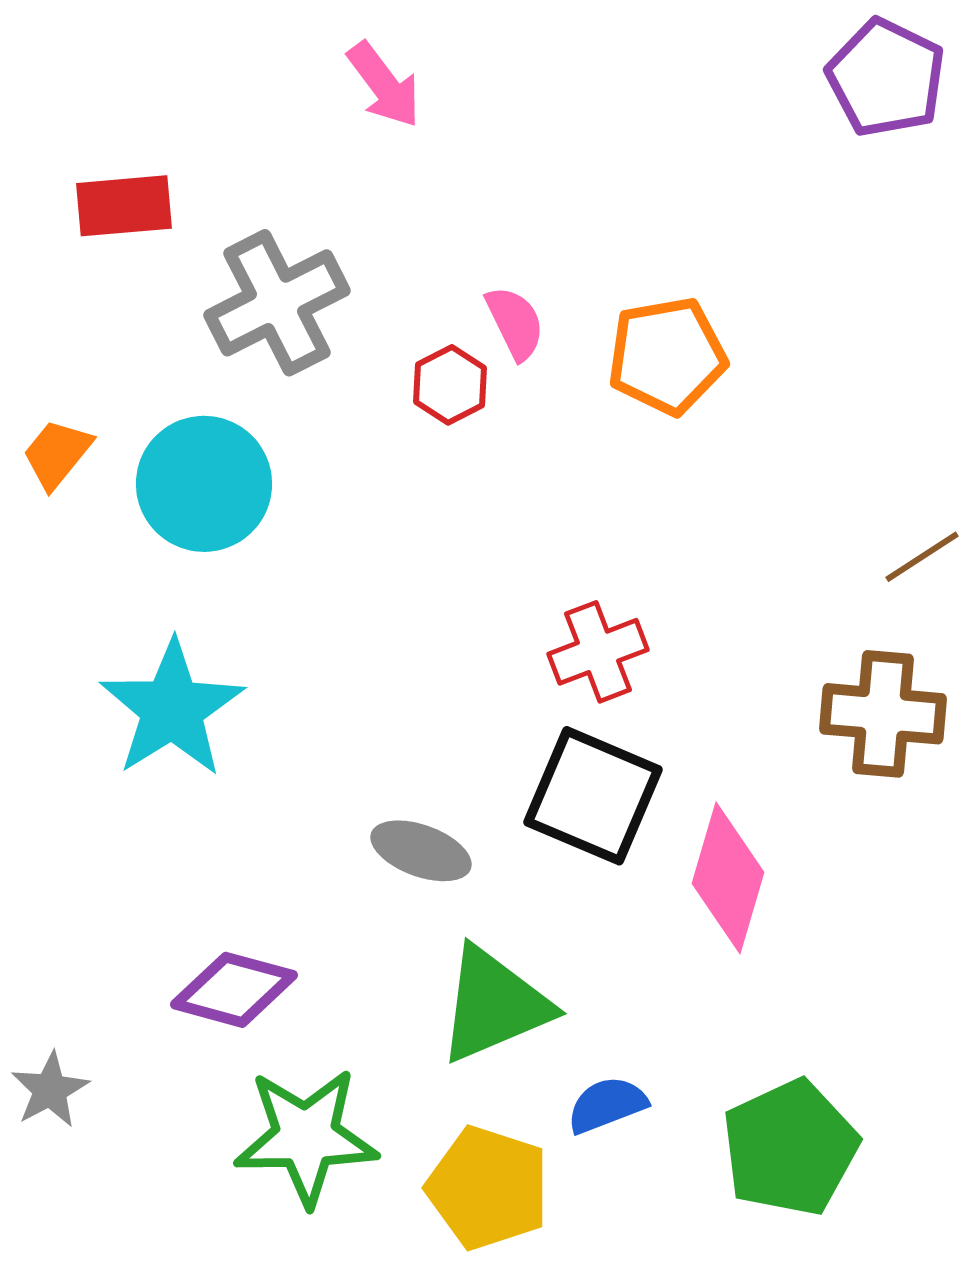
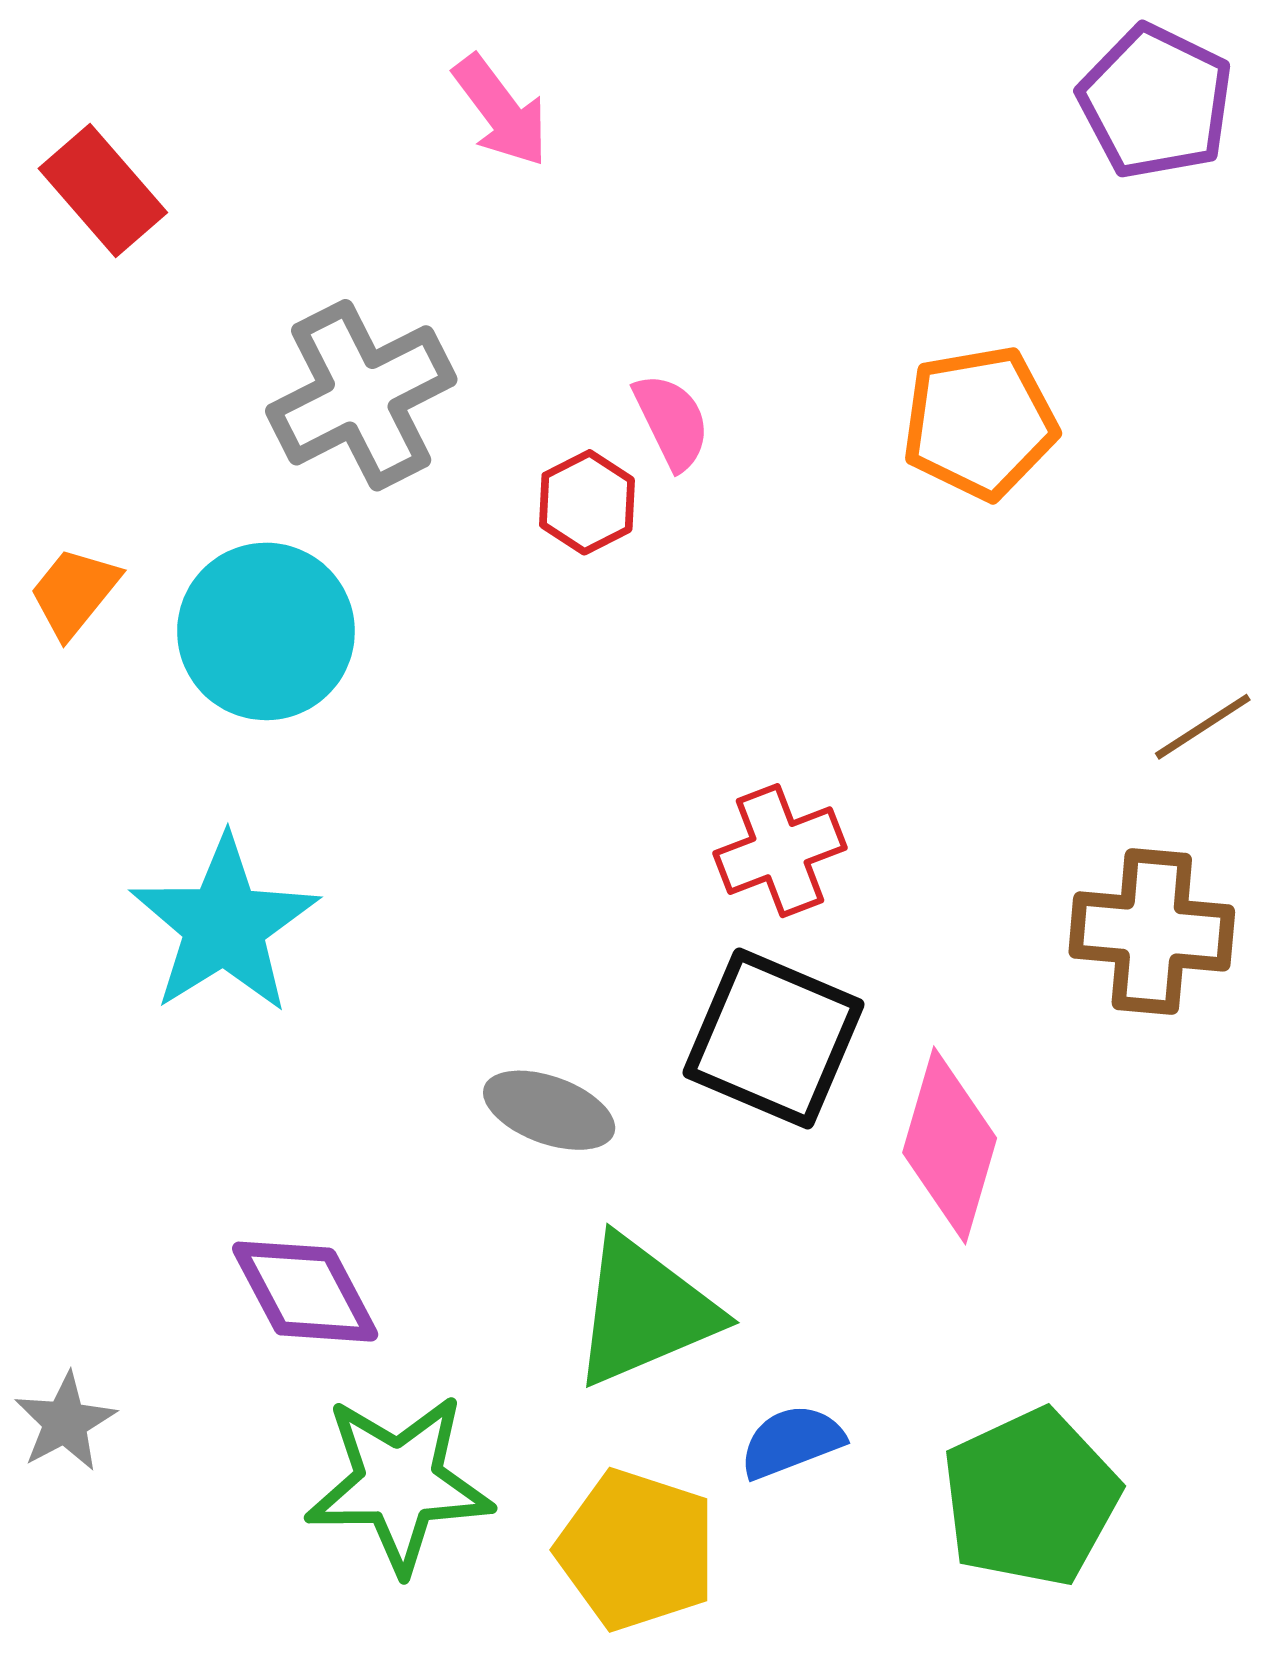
red rectangle: (124, 206) -> (103, 190), moved, turned 54
orange pentagon: (667, 356) -> (980, 423), moved
purple diamond: (234, 990) -> (305, 1292), turned 47

